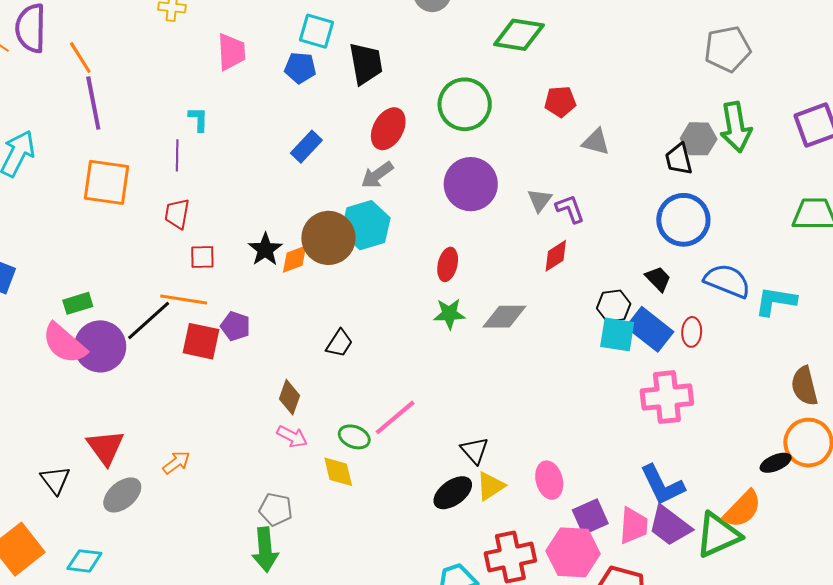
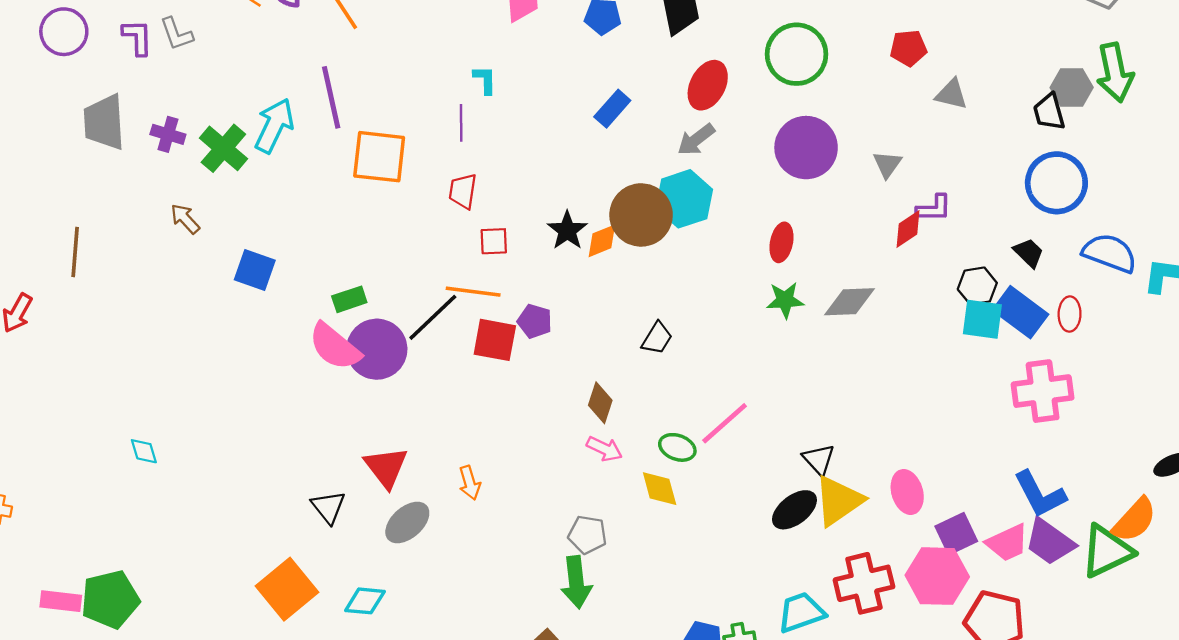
purple line: (93, 103) -> (331, 97), moved
purple L-shape: (570, 209) -> (934, 208), moved, turned 112
orange arrow: (176, 463) -> (470, 483), turned 112
yellow triangle: (490, 486) -> (839, 501), size x1.5
pink trapezoid: (634, 526) -> (1007, 543), turned 63

